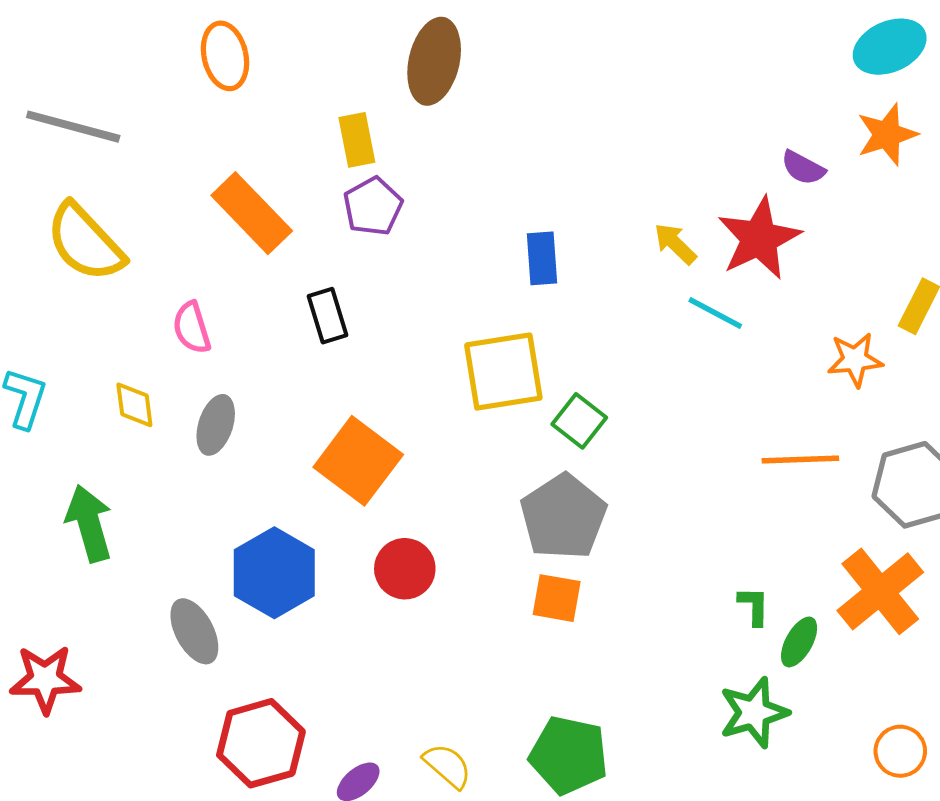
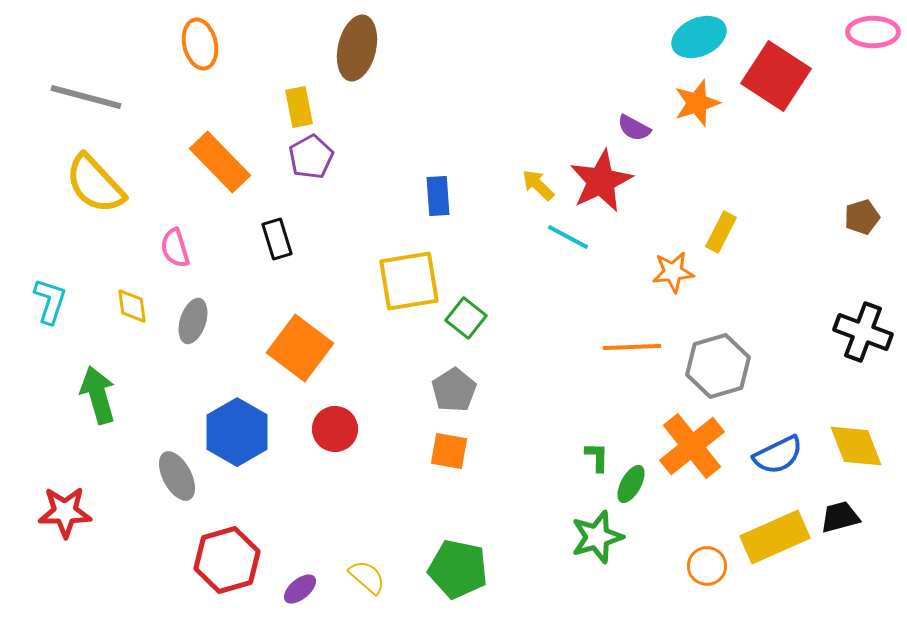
gray pentagon: (563, 517) -> (454, 390), size x0.7

